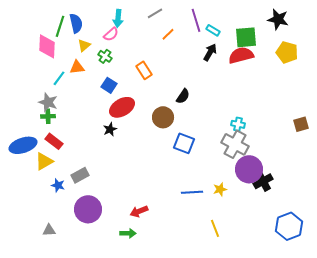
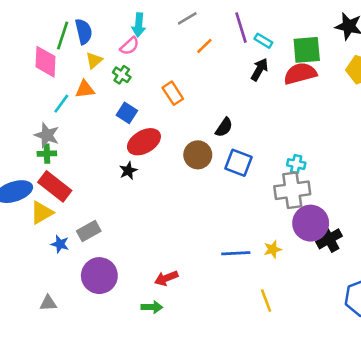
red rectangle: (54, 141) -> (55, 186), size x1.4
blue square: (184, 143) -> (238, 163), moved
gray cross: (235, 144) -> (292, 190), turned -36

